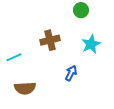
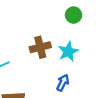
cyan star: (91, 44) -> (68, 52), moved

